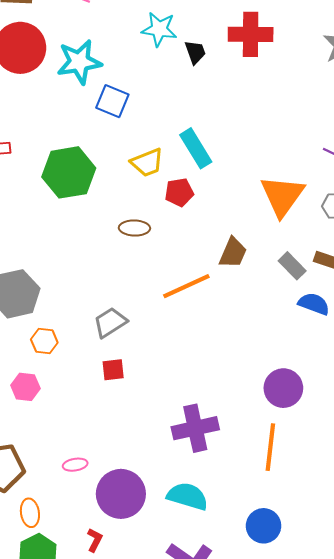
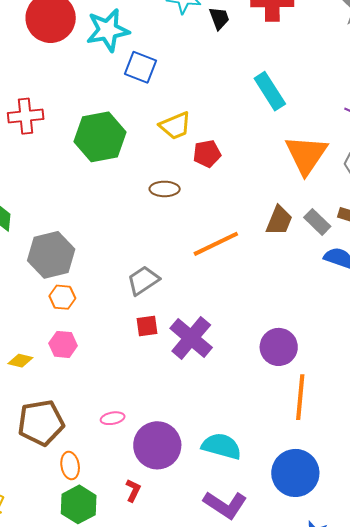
cyan rectangle: (196, 148) -> (270, 91), moved
brown trapezoid: (233, 253) -> (279, 220), moved
orange hexagon: (44, 341) -> (62, 297), moved
purple circle: (283, 388) -> (279, 347), moved
purple cross: (195, 428) -> (191, 338), moved, turned -36
blue circle: (264, 526) -> (295, 473), size x1.4

